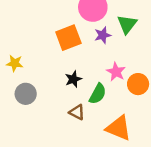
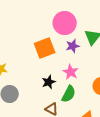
pink star: (116, 72) -> (71, 72), moved

